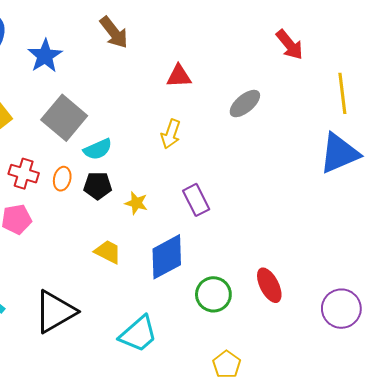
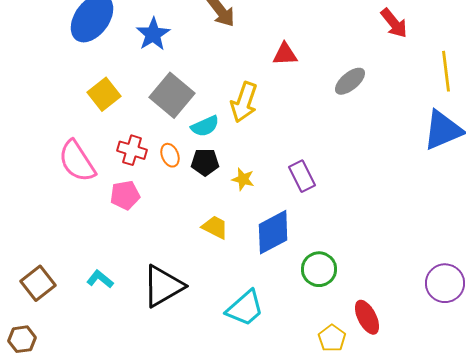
yellow arrow: (171, 134) -> (244, 102), moved, size x1.4
orange ellipse: (62, 179) -> (170, 155), turned -35
red ellipse: (269, 285) -> (367, 317), moved

